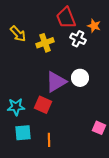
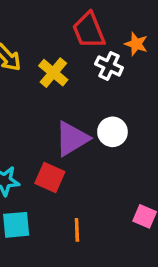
yellow cross: (45, 43) -> (53, 73), turned -30
orange line: (49, 140) -> (77, 230), moved

